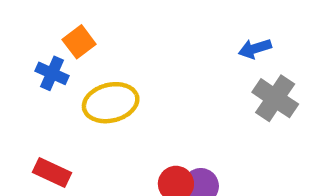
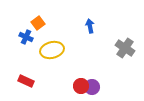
blue arrow: (255, 49) -> (90, 26), moved, turned 96

